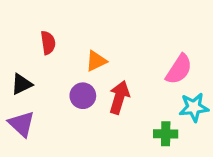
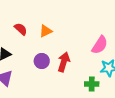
red semicircle: (48, 43) -> (21, 29), turned -40
orange triangle: (96, 61) -> (46, 31), moved

